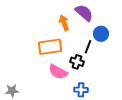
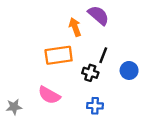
blue circle: (101, 34) -> (129, 70), moved
pink semicircle: (58, 72) -> (49, 95), moved

